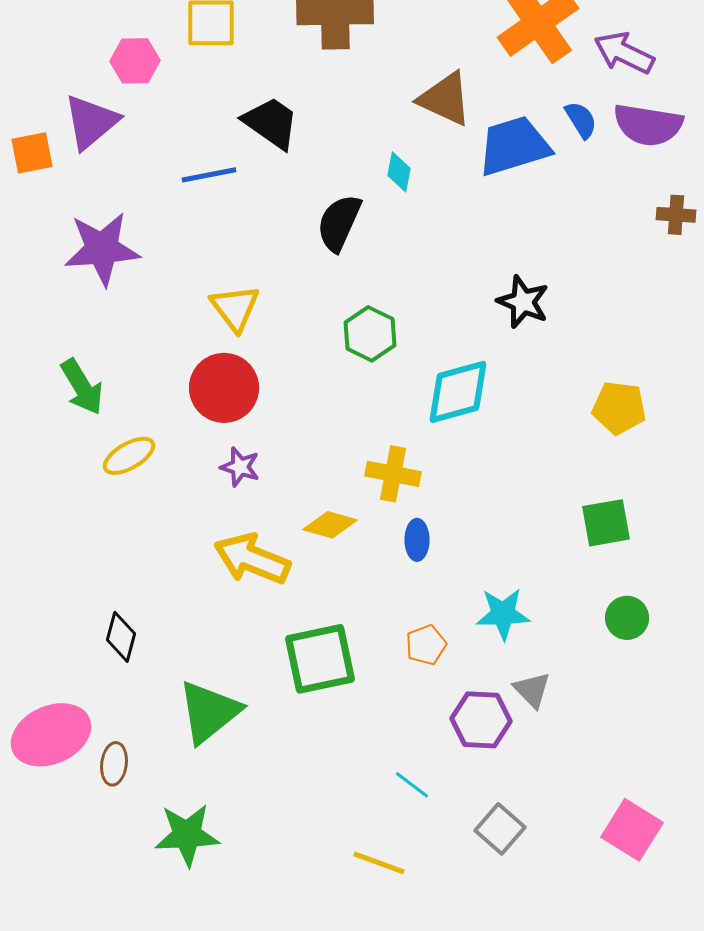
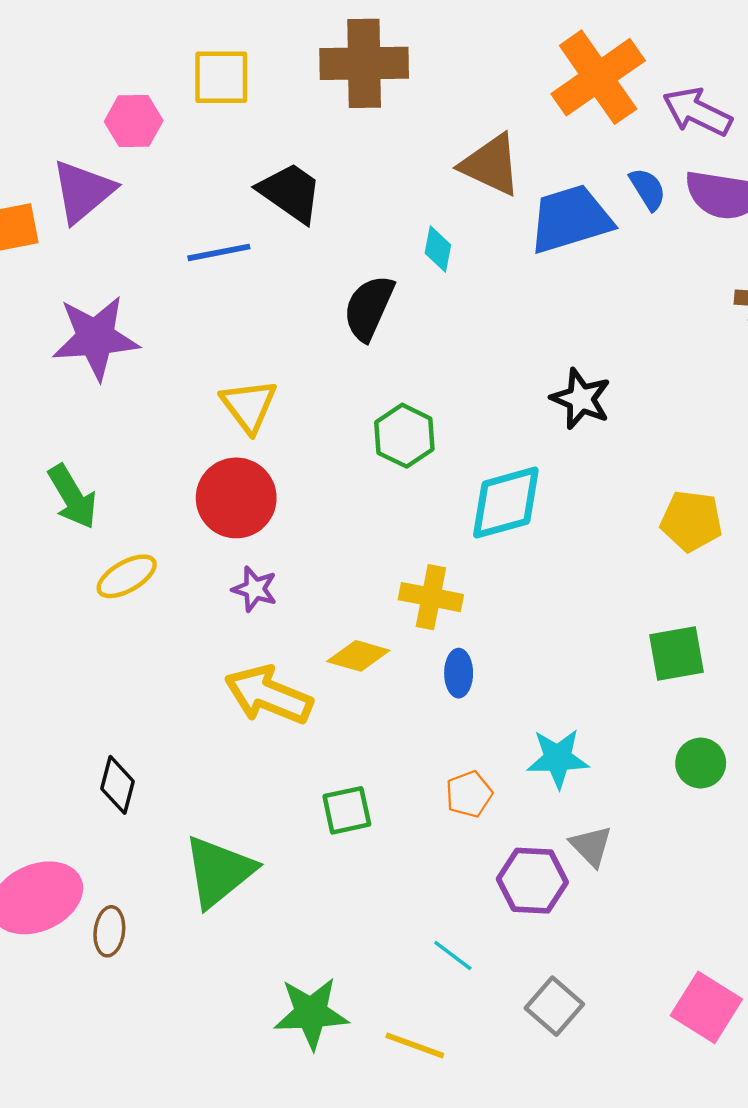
green square: (320, 659) -> (347, 810), size x0.6
green star: (187, 835) -> (311, 1013), moved

